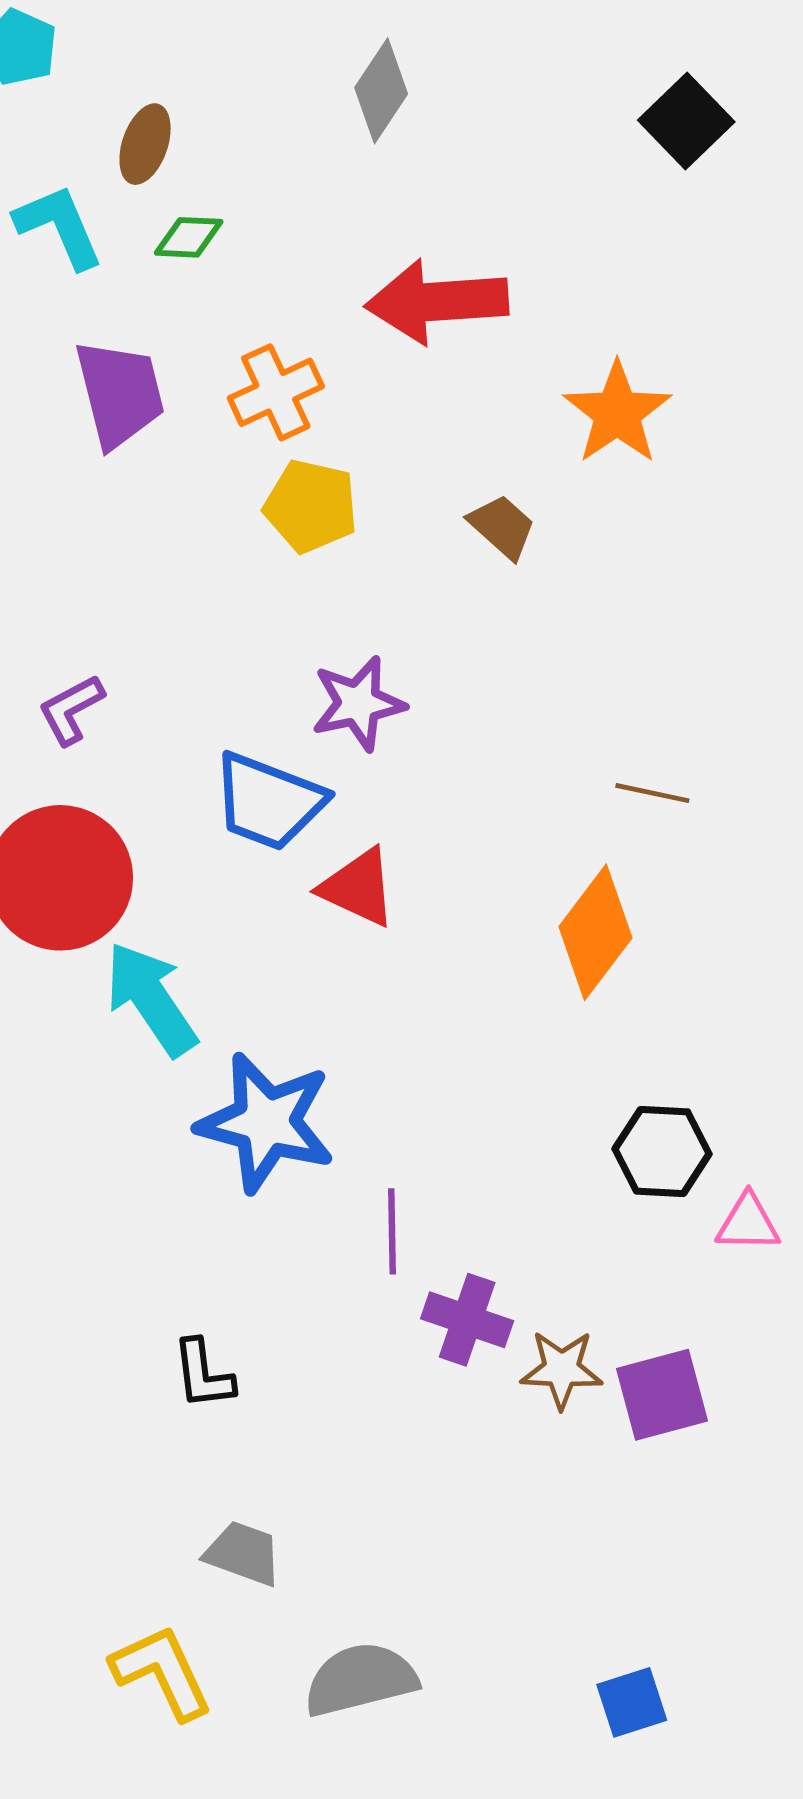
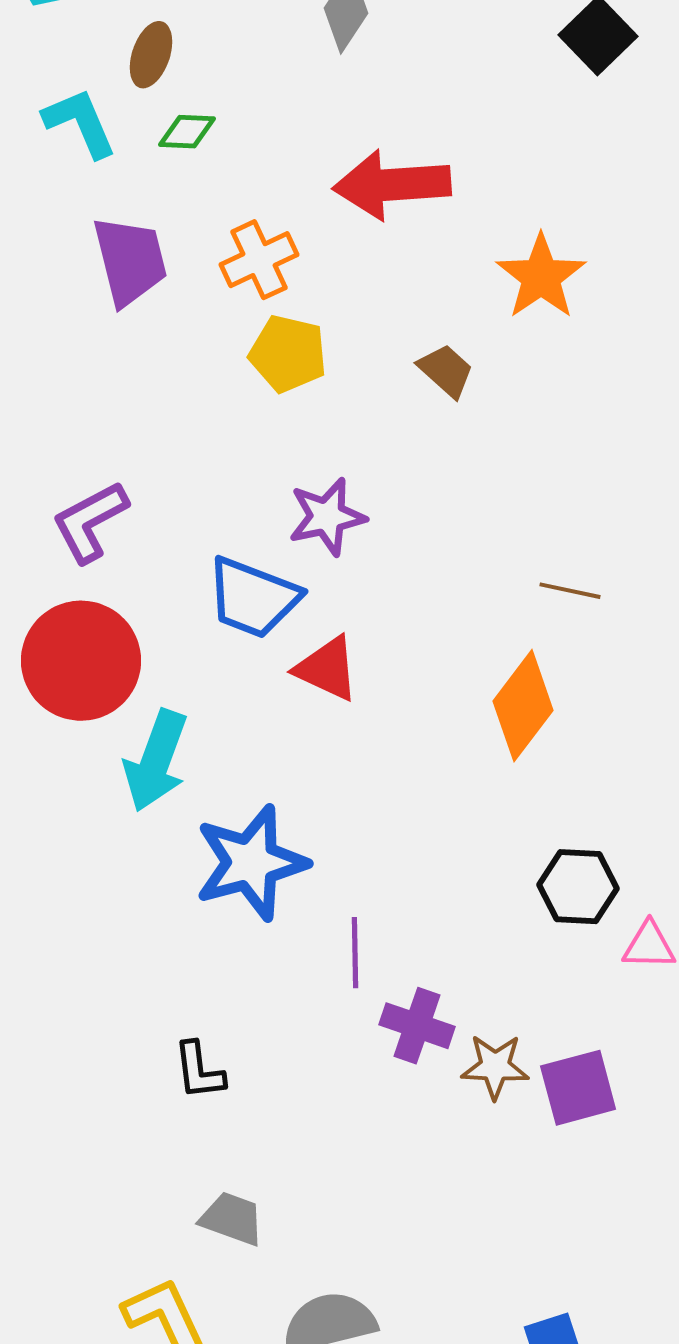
purple L-shape: (71, 710) -> (90, 522), size x1.4
cyan arrow: (151, 999) -> (156, 761), turned -126
blue star: (266, 1122) -> (251, 863), turned -30

